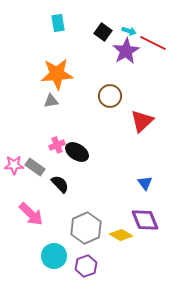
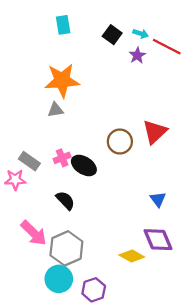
purple star: (126, 51) -> (137, 55), size x0.6
brown circle: (110, 96) -> (120, 142), moved
gray rectangle: (35, 167) -> (29, 161), moved
gray hexagon: (86, 228) -> (66, 248), moved

